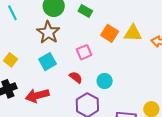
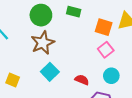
brown star: (48, 32) -> (43, 43), turned 30
pink square: (84, 52) -> (106, 50), moved

